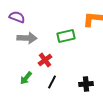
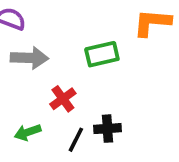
green arrow: (26, 78) -> (28, 132), turned 32
black cross: (86, 84) -> (108, 129), moved

